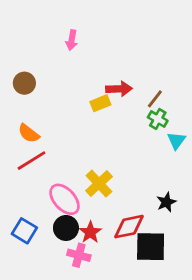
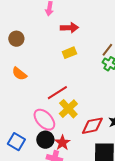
red arrow: (119, 89) -> (69, 28), moved
red line: (32, 161) -> (57, 93), moved
red diamond: (129, 227) -> (92, 126), moved

